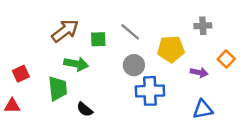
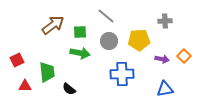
gray line: (130, 32) -> (106, 16), moved
orange square: (226, 59) -> (184, 56), moved
green arrow: (76, 64) -> (80, 53), moved
gray circle: (134, 65) -> (109, 41), moved
red triangle: (12, 106) -> (25, 86), moved

